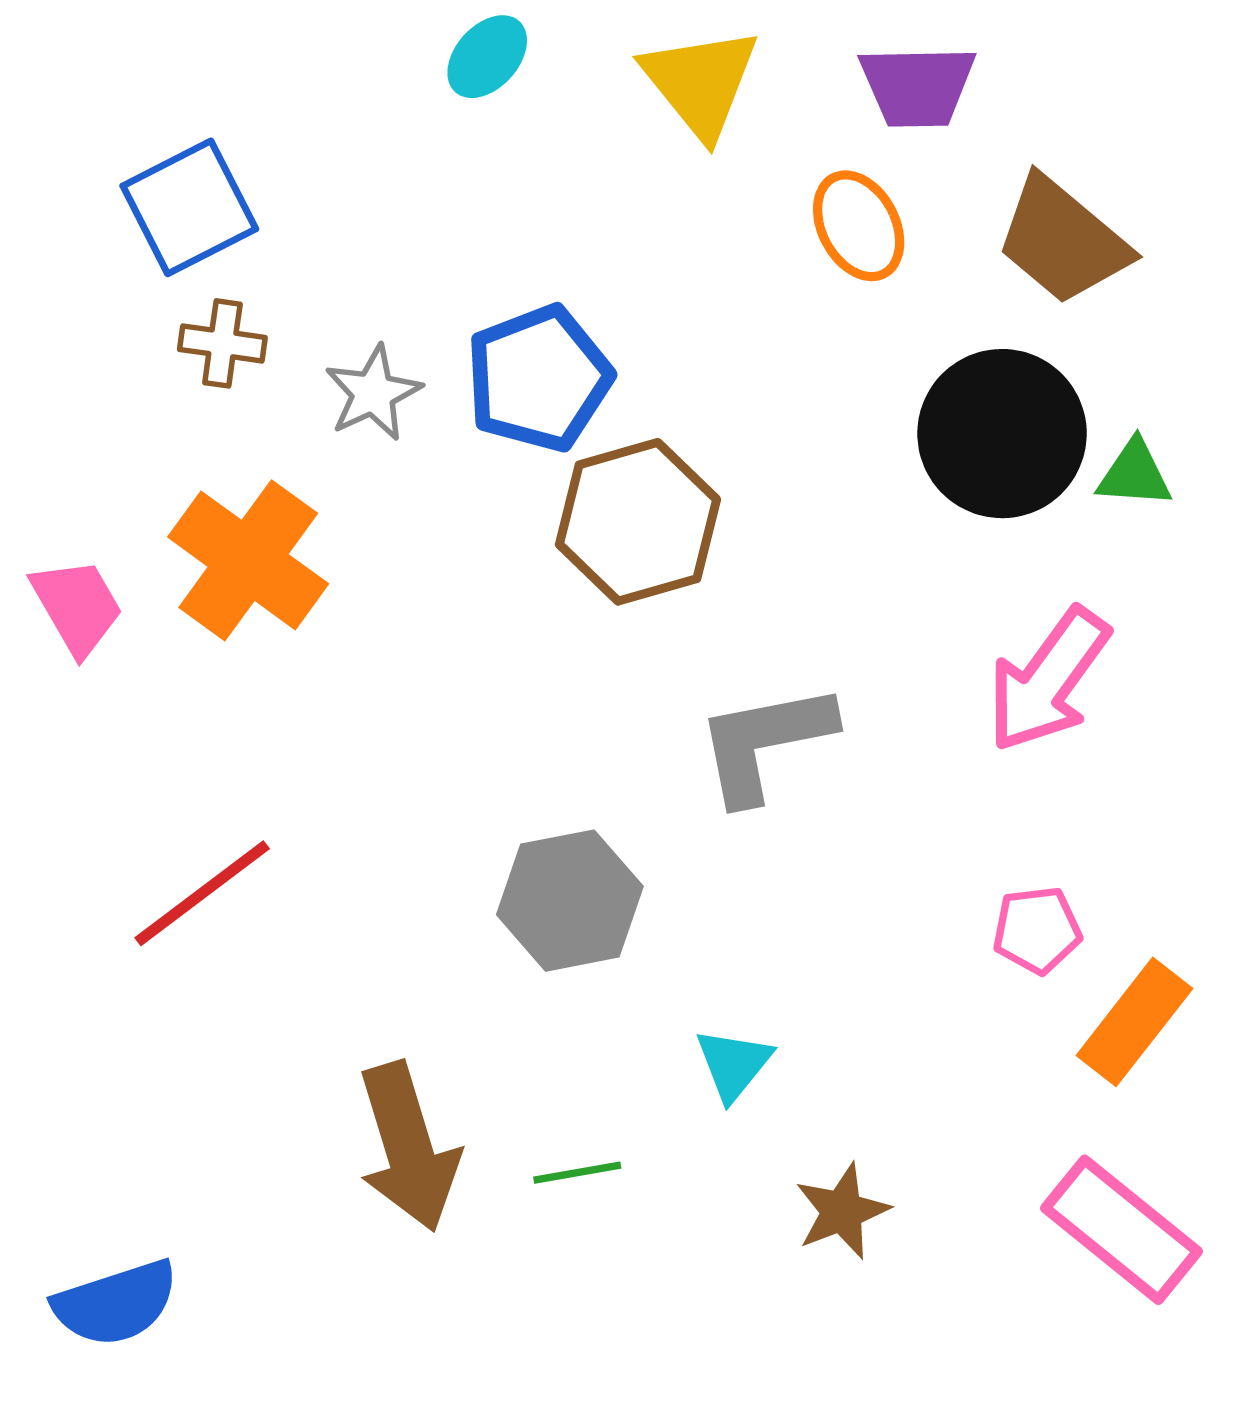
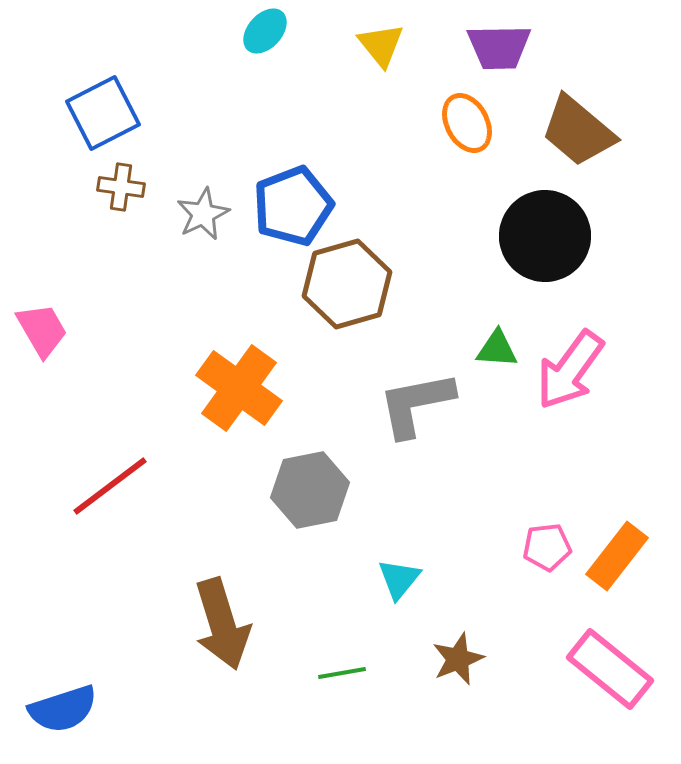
yellow triangle: (700, 82) -> (381, 45), size x0.7
green triangle: (1134, 474) -> (497, 349), moved
orange cross: (248, 560) -> (239, 388), moved
pink pentagon: (1037, 930) -> (547, 547), moved
green line: (577, 1173) -> (342, 673), moved

